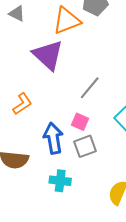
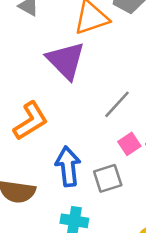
orange L-shape: (22, 104) -> (31, 121), size x1.4
pink square: (80, 122) -> (129, 144), moved, turned 30

